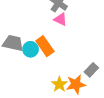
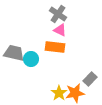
orange rectangle: (45, 46) -> (55, 47), moved, turned -48

